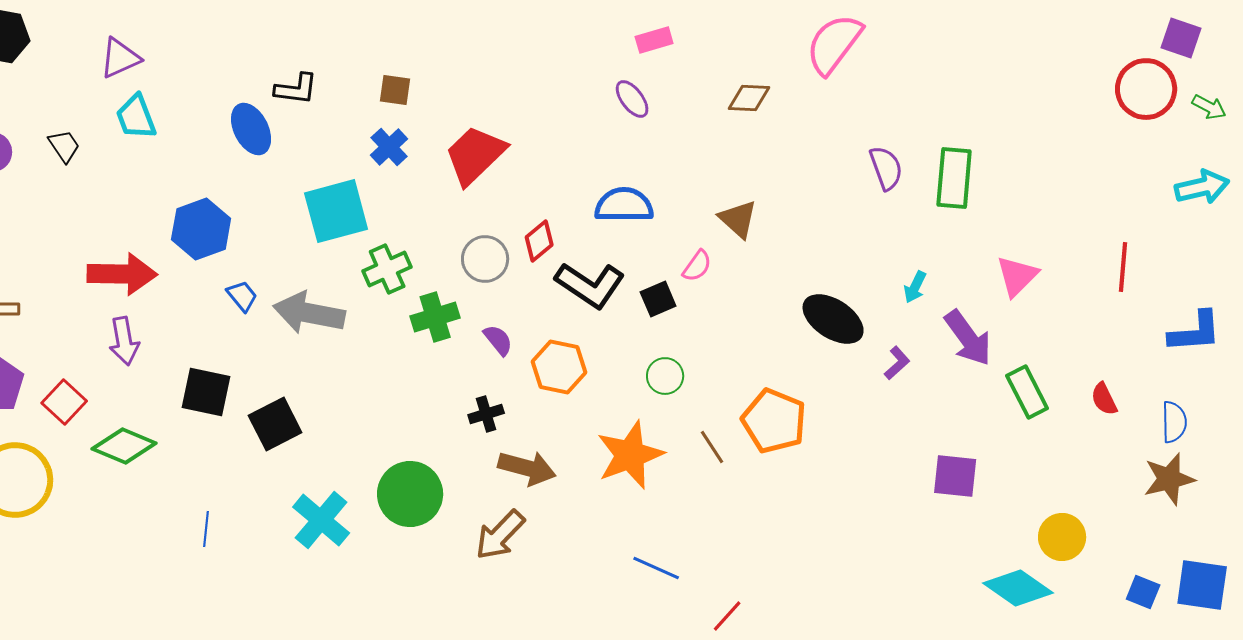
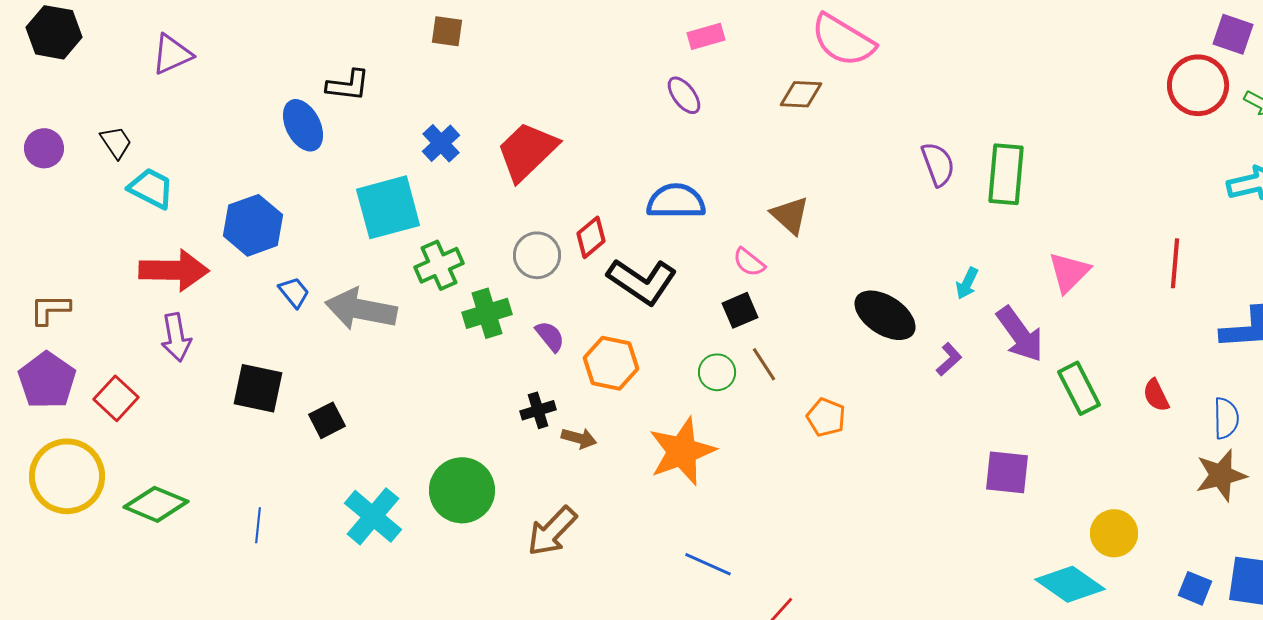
pink semicircle: (834, 44) -> (843, 40), moved, turned -96
brown square: (395, 90) -> (447, 31), moved
cyan trapezoid: (136, 117) -> (151, 188), moved, turned 138
pink semicircle: (697, 266) -> (749, 262), turned 92
black square: (658, 299) -> (740, 310), moved
orange pentagon: (774, 421) -> (826, 417), size x0.6
black square: (275, 424) -> (327, 420), size x0.7
green diamond: (124, 446) -> (156, 504), moved
brown line: (712, 447) -> (764, 364), moved
brown arrow: (527, 468) -> (579, 438), moved, size x0.6

